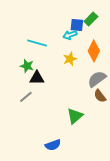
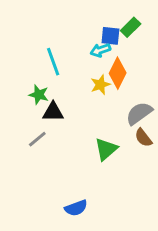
cyan line: (37, 43) -> (53, 62), turned 54
orange diamond: (94, 51) -> (118, 73), moved
green triangle: (75, 116) -> (106, 149), moved

